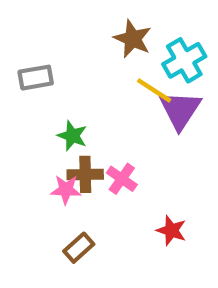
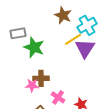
yellow line: (154, 90) -> (73, 39), turned -66
green star: (72, 136) -> (34, 47), moved, size x1.5
pink cross: (122, 179) -> (58, 97), moved

